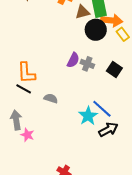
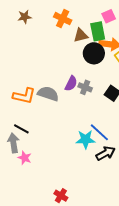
orange L-shape: (26, 73) -> (24, 96), turned -75
black line: (24, 89) -> (21, 129), moved
gray semicircle: (51, 98) -> (48, 94), moved, size x1.5
cyan star: (88, 116) -> (85, 139), turned 30

